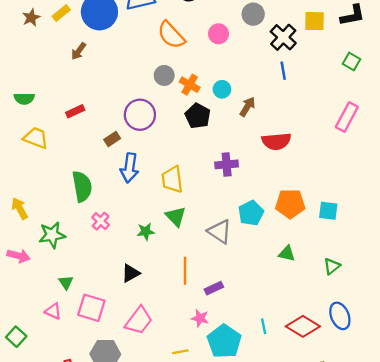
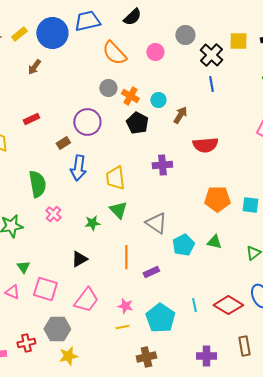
cyan pentagon: (251, 213) -> (183, 245), moved
pink star: (200, 318) -> (125, 306), moved

